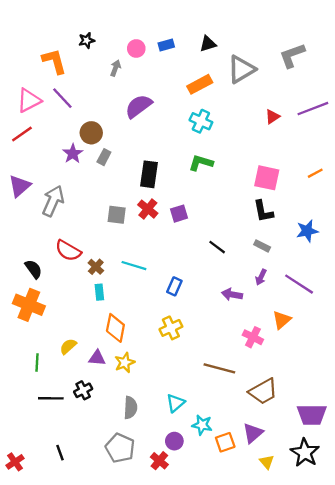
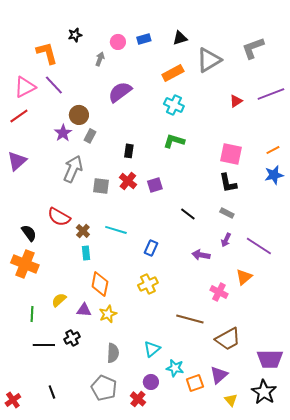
black rectangle: (149, 174) -> (129, 151), size x0.6
gray arrow: (53, 201) -> (73, 169), moved
blue star: (307, 231) -> (274, 175), moved

